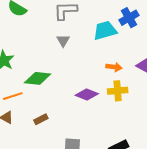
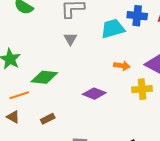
blue cross: (129, 18) -> (137, 16), turned 36
yellow cross: (118, 91) -> (142, 89), moved

